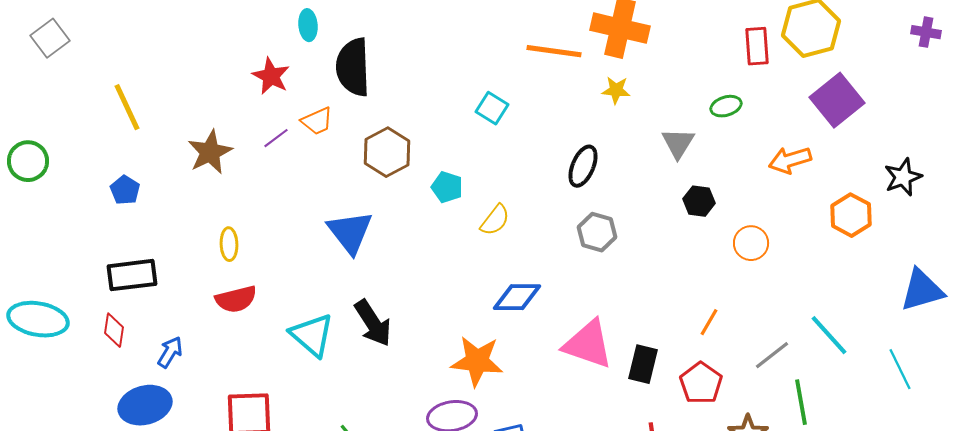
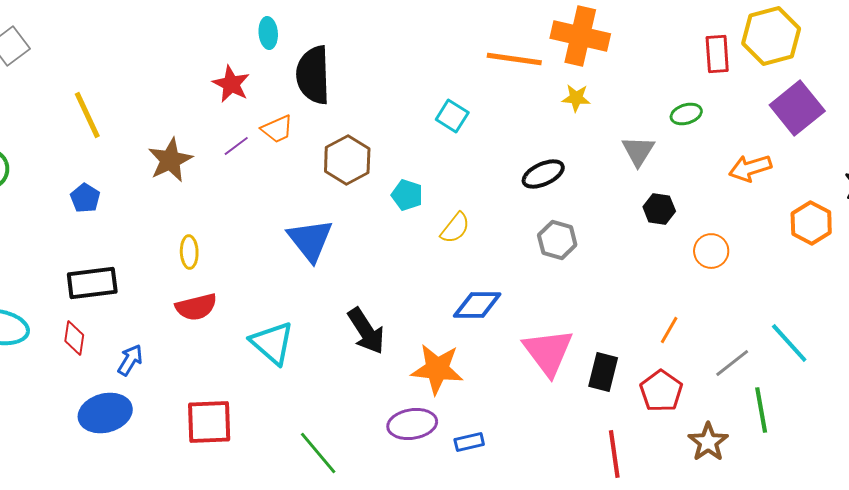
black ellipse: (583, 166) -> (543, 174), turned 42
black arrow: (373, 323) -> (366, 331), moved
pink triangle: (588, 344) -> (548, 352), turned 34

